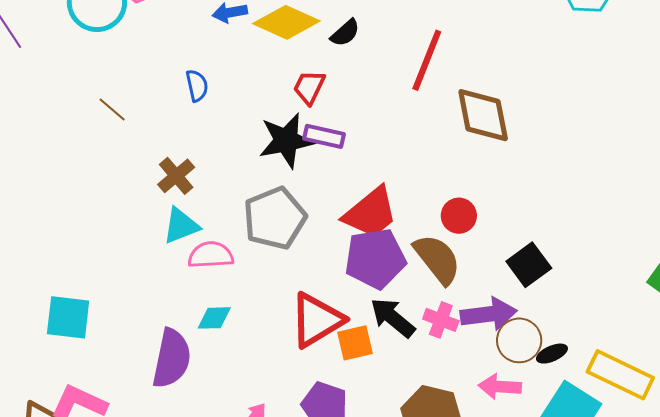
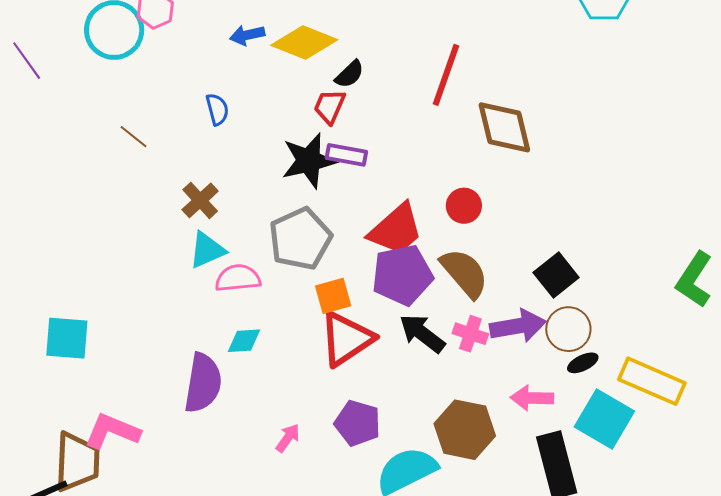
black semicircle: (345, 33) -> (350, 74), moved
red circle: (459, 216) -> (464, 206), moved
cyan square: (68, 317) -> (67, 338), moved
brown circle: (519, 340) -> (568, 329), moved
orange square: (355, 343) -> (333, 296), moved

